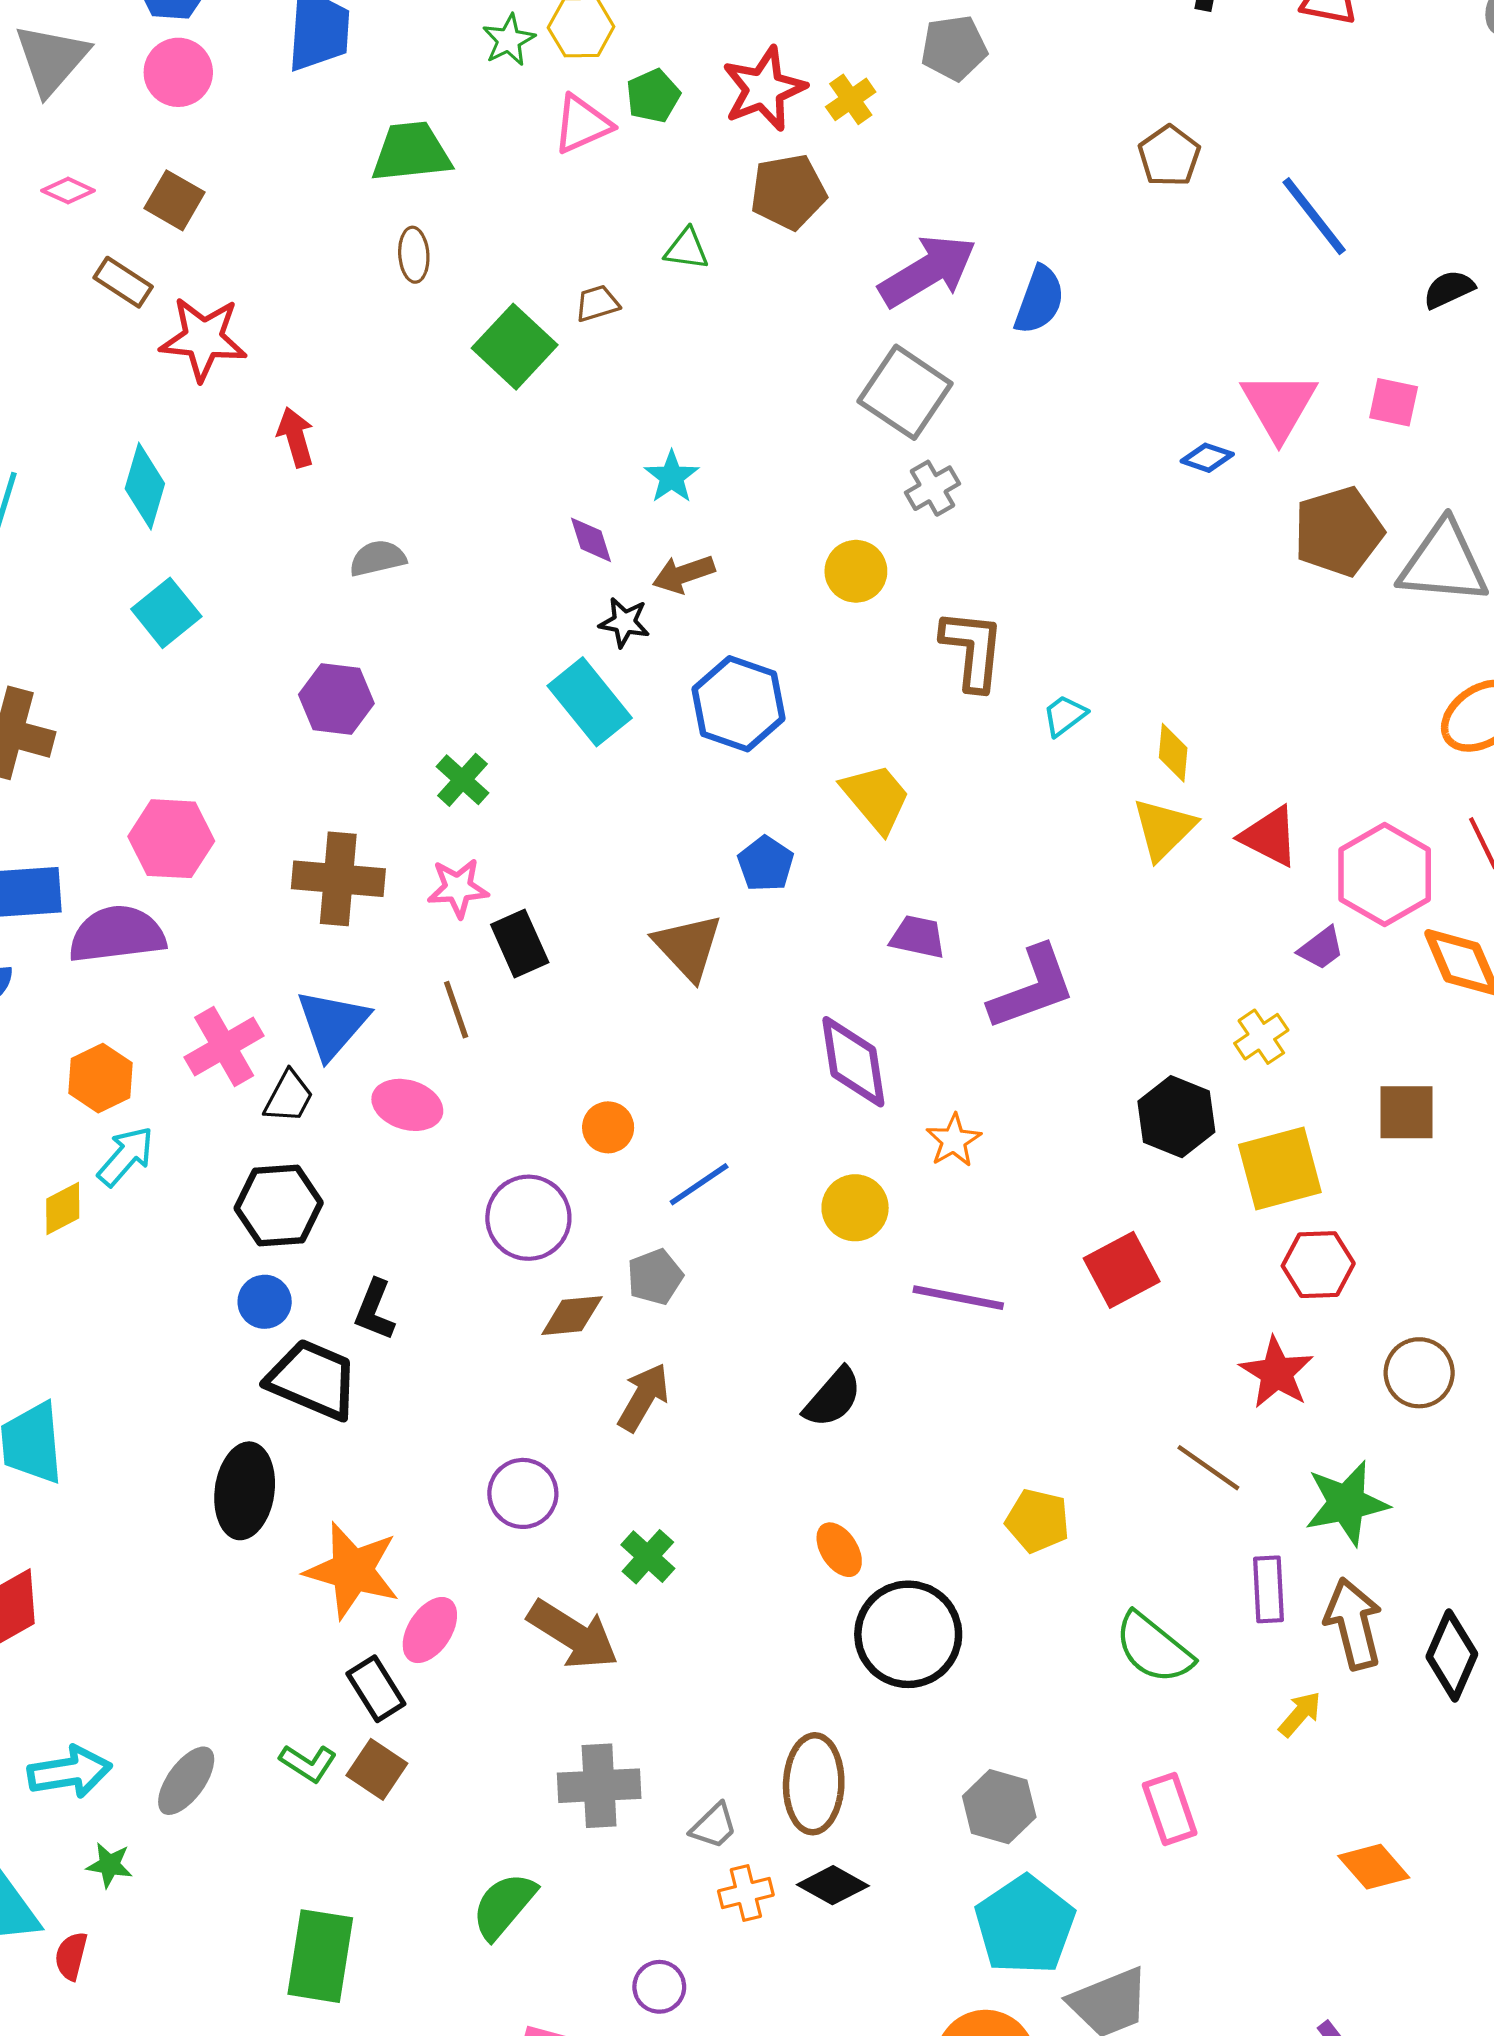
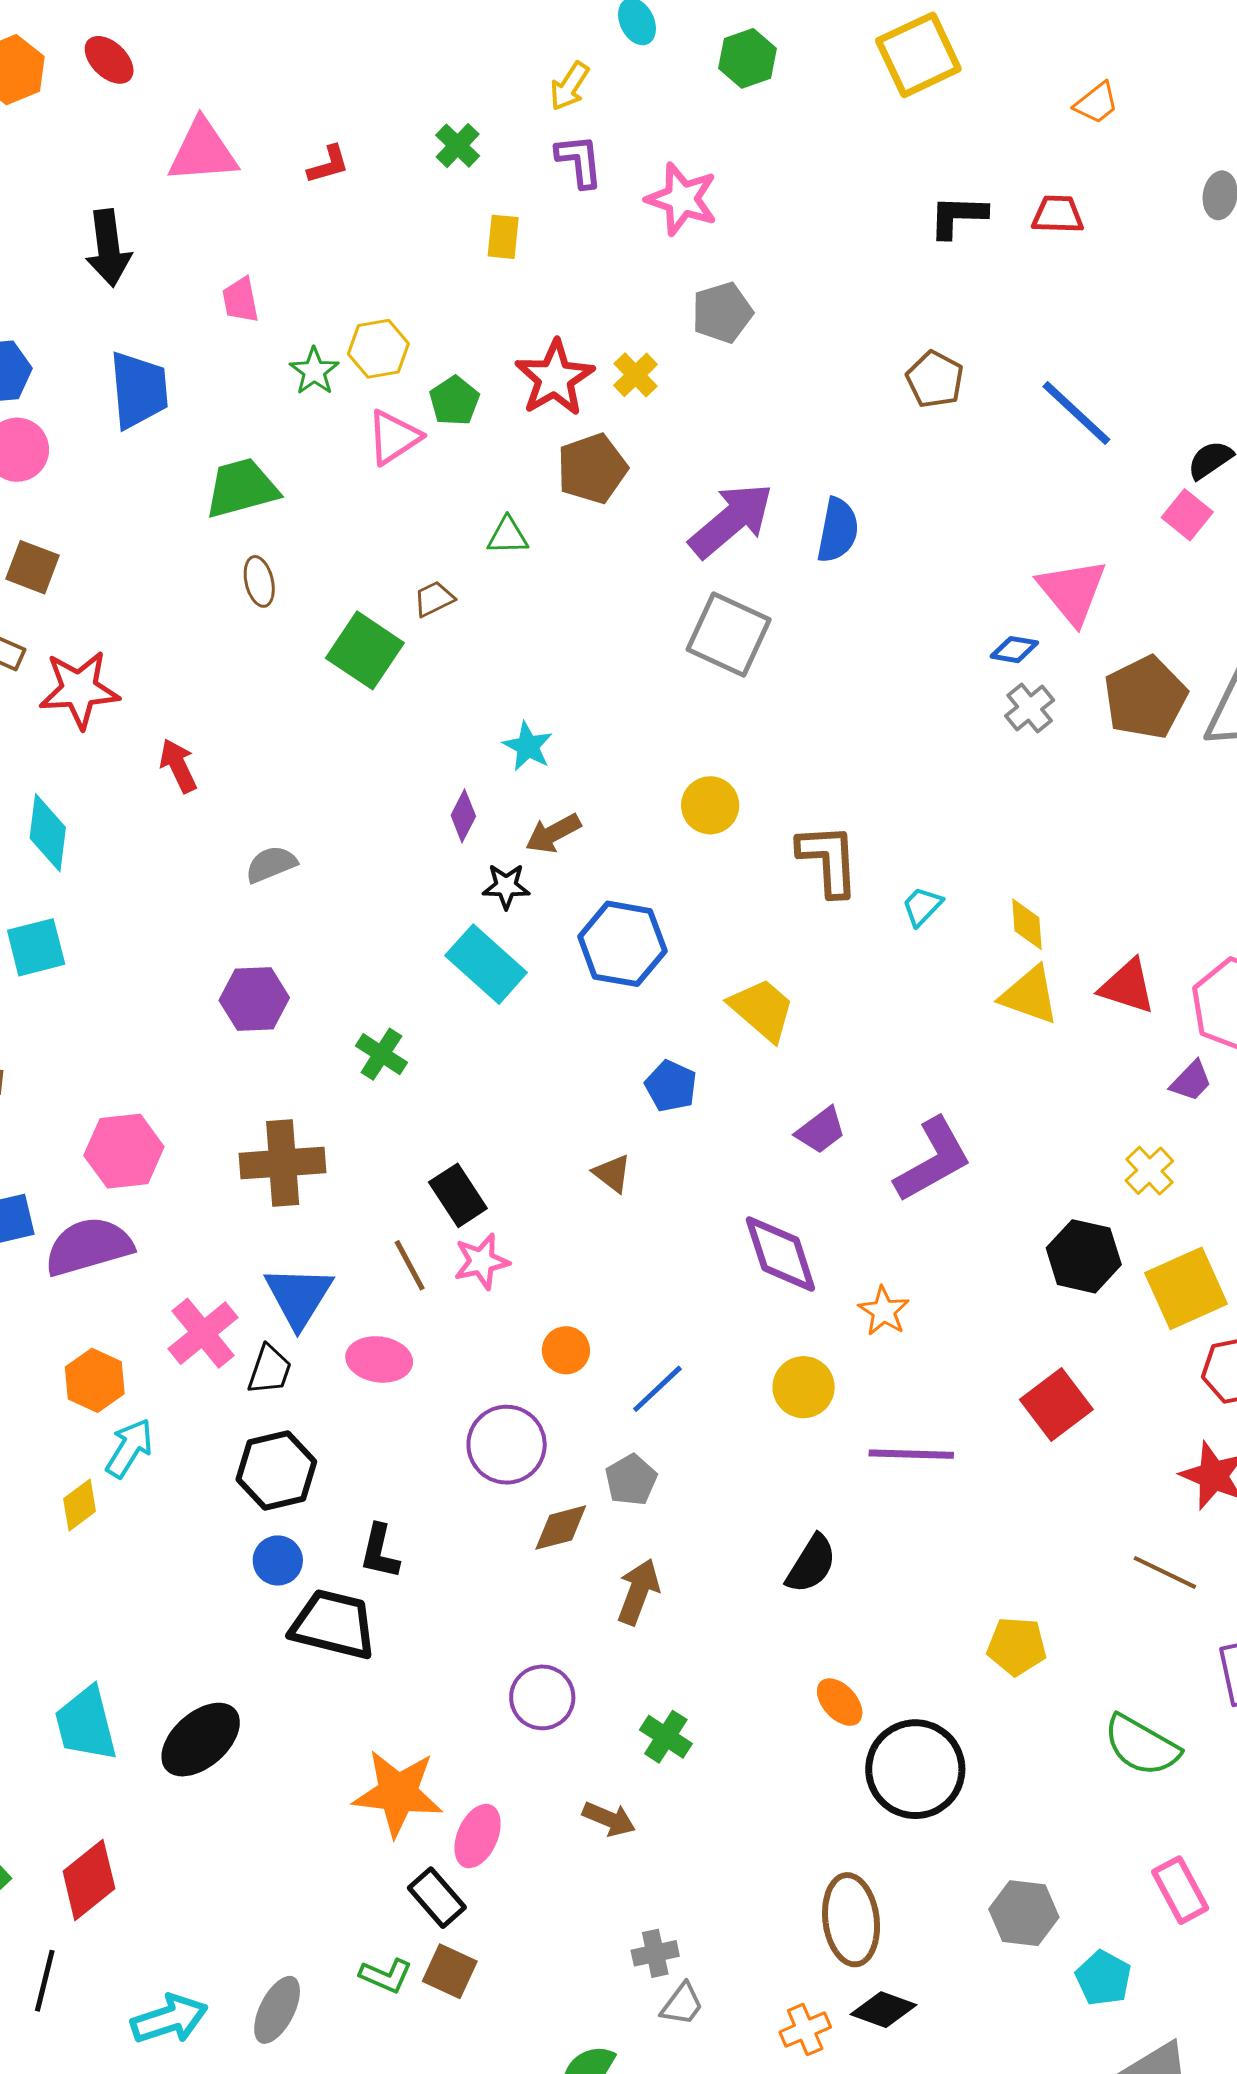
pink square: (1394, 402) -> (1187, 515), moved, turned 36
gray cross: (933, 488) -> (1030, 708), moved
purple diamond: (591, 540) -> (463, 816), turned 54
cyan square: (166, 613) -> (36, 947), moved, turned 34
yellow triangle: (1164, 829) -> (1030, 995), turned -46
pink star: (458, 888) -> (481, 1261), moved
purple trapezoid: (918, 937) -> (821, 1130), turned 140
brown triangle: (688, 947) -> (612, 1173), size x0.6
black ellipse: (245, 1491) -> (201, 1740), moved, turned 50
brown arrow: (573, 1635) -> (609, 1819), size x0.6
gray cross: (599, 1786) -> (655, 1953), size x0.6
gray trapezoid: (714, 1826) -> (682, 2004), moved
cyan pentagon: (1025, 1925) -> (1103, 1978), moved, size x0.6

